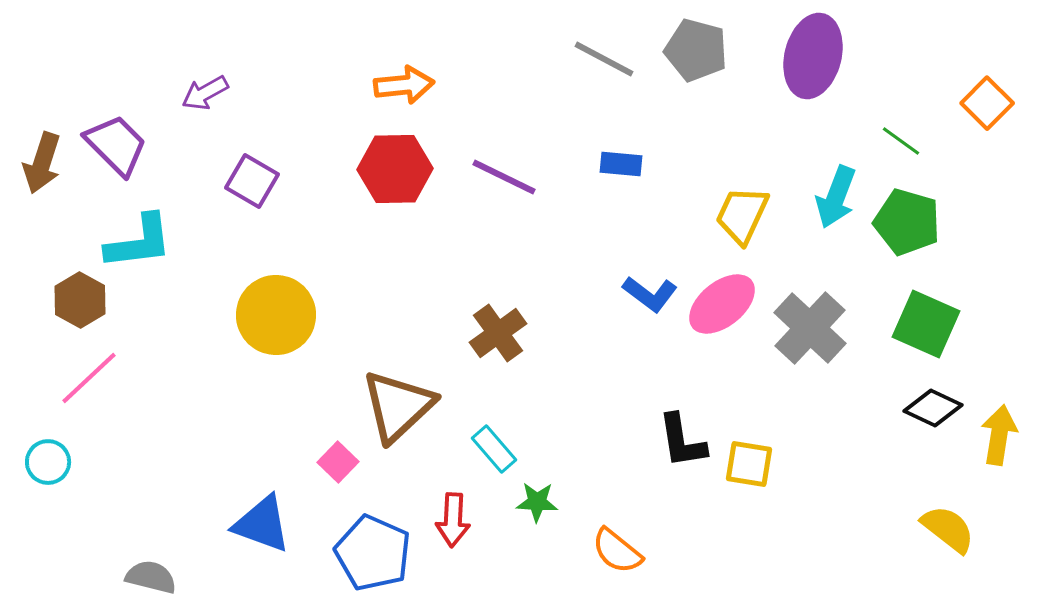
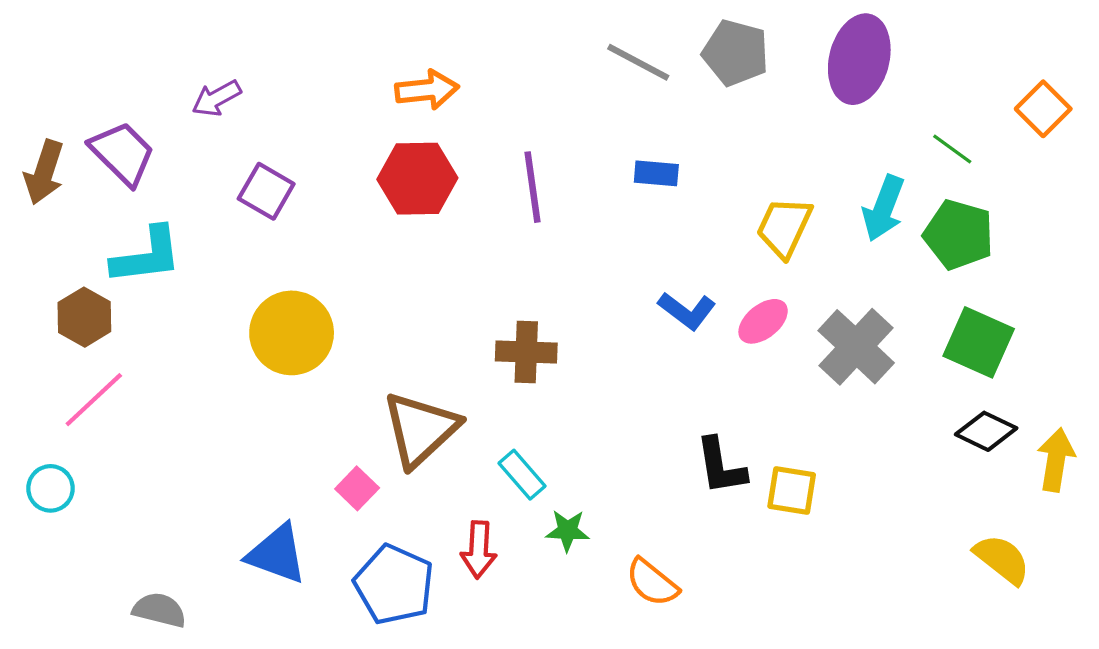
purple line: (504, 177) -> (533, 187), turned 56
pink ellipse: (722, 304) -> (763, 321), size x0.7
brown cross: (498, 333) -> (526, 352), turned 38

